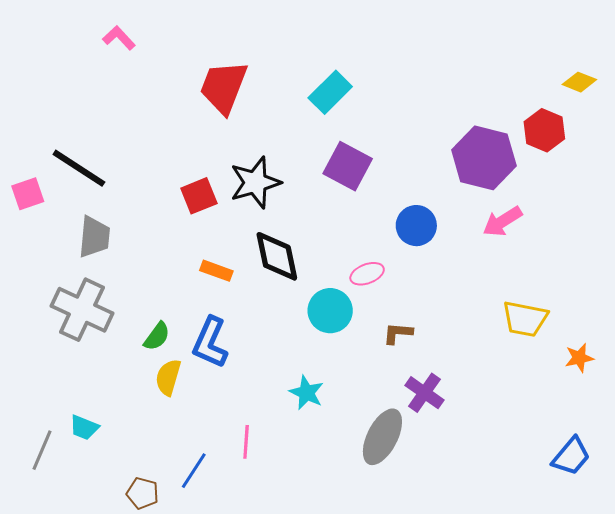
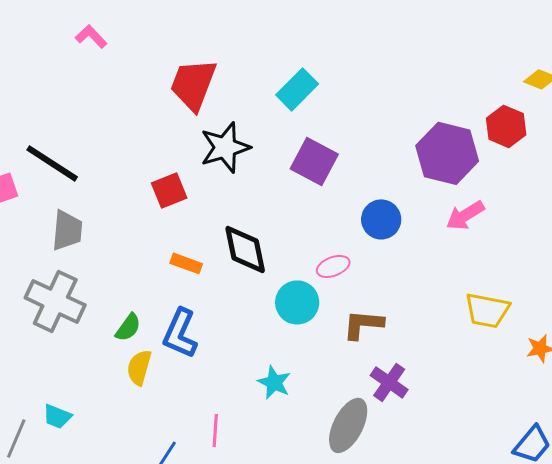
black star: (255, 183) -> (225, 147), moved
brown L-shape: (398, 333) -> (363, 324), size x1.4

